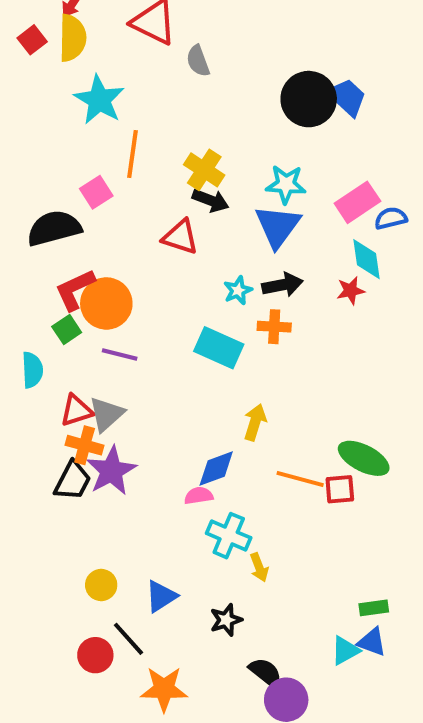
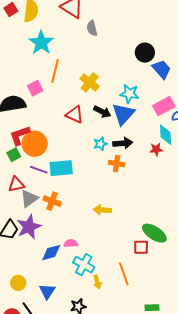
blue trapezoid: (347, 97) -> (162, 69), moved
black circle: (309, 99) -> (145, 53), size x0.7
black arrow: (211, 200) -> (102, 112), moved
cyan rectangle: (219, 348) -> (61, 168), moved, turned -35
red triangle: (76, 411) -> (16, 184), moved
yellow arrow: (255, 422) -> (102, 210), turned -108
orange cross: (85, 445) -> (52, 201), moved
blue diamond: (216, 468) -> (51, 253), moved
orange line: (300, 479) -> (124, 274), moved, turned 50
blue triangle: (161, 596) -> (47, 291), turned -30

